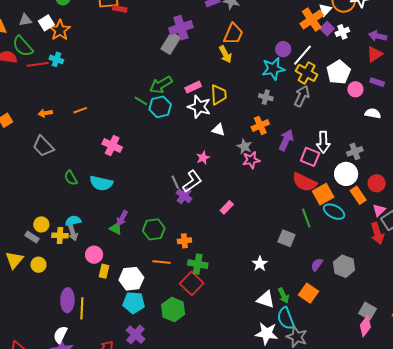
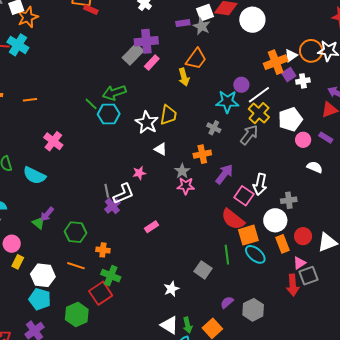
cyan cross: (56, 59) -> (18, 45), size x1.5
pink rectangle: (193, 87) -> (152, 62), moved, turned -35

